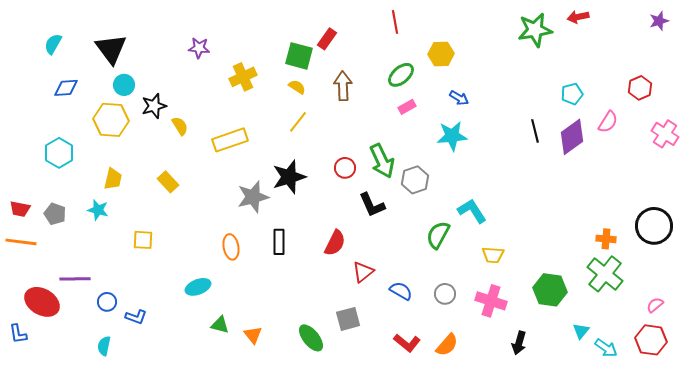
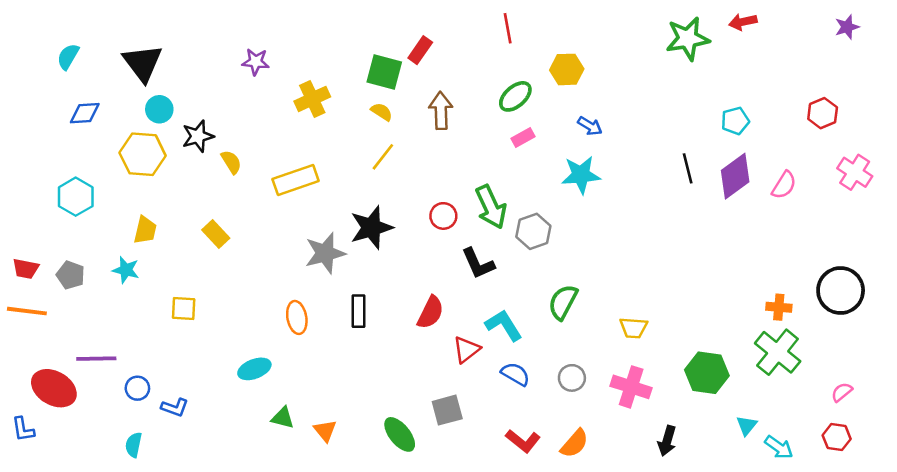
pink semicircle: (608, 122) -> (784, 185), moved
cyan L-shape: (472, 211) -> (504, 325), moved
red hexagon: (651, 340) -> (837, 437), size x0.7

